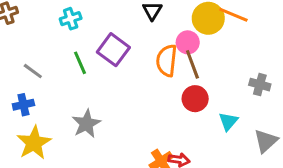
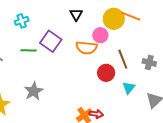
orange semicircle: (167, 60) -> (87, 48), turned -90
green line: (80, 63) -> (28, 50), turned -63
brown line: (192, 64) -> (123, 59), moved

